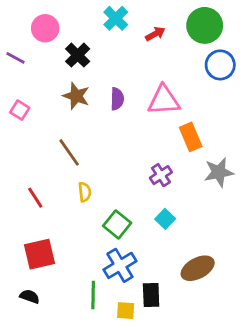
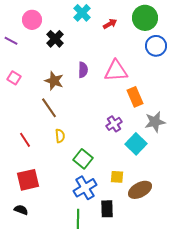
brown star: (76, 96) -> (54, 81), moved
cyan square: (165, 219) -> (136, 144), moved, size x1.5
green line: (93, 295) -> (78, 219), moved
yellow square: (126, 311) -> (117, 177), moved

